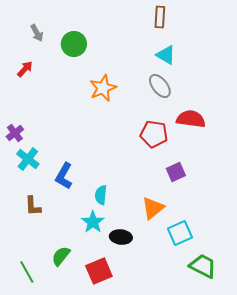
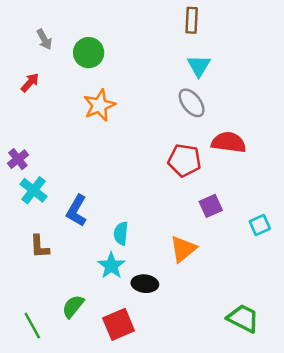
cyan triangle: (166, 55) -> (199, 66), turned 30
orange star: (103, 88) -> (99, 105), moved
cyan square: (180, 233) -> (260, 225), moved, size x0.7

